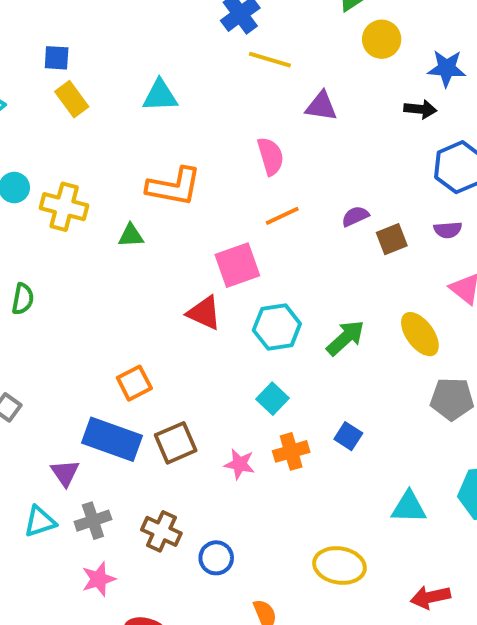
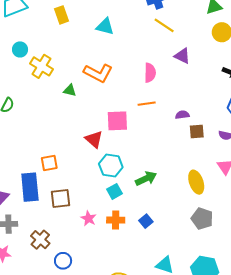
cyan hexagon: (277, 327) -> (111, 165), moved
green arrow: (345, 338) -> (146, 179), moved
blue rectangle: (112, 439) -> (30, 187), turned 48

